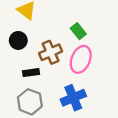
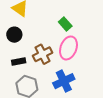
brown cross: (51, 52) -> (43, 54), moved
black rectangle: (31, 73) -> (19, 62), moved

